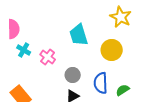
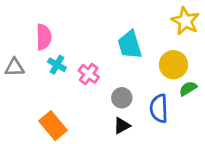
green semicircle: (123, 90) -> (188, 89), moved

